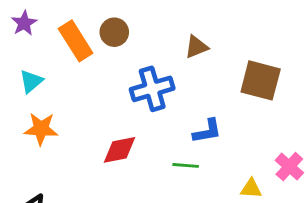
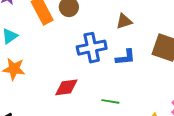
blue L-shape: (207, 131) -> (125, 57), moved

